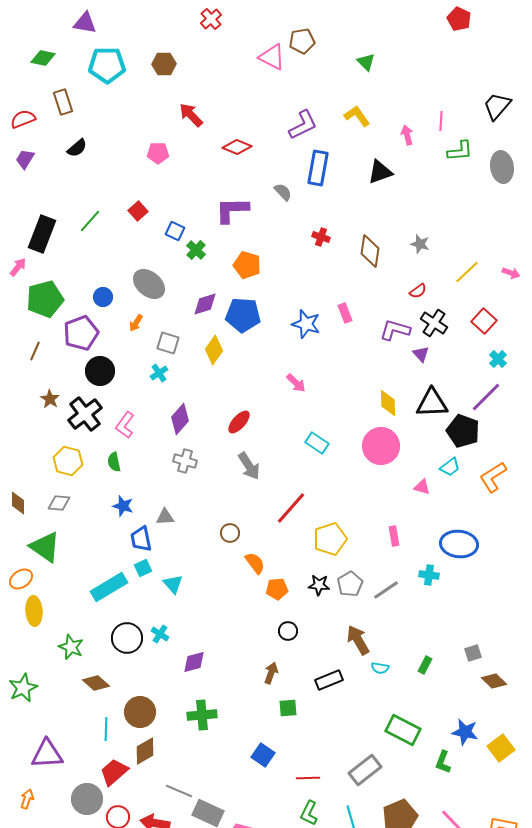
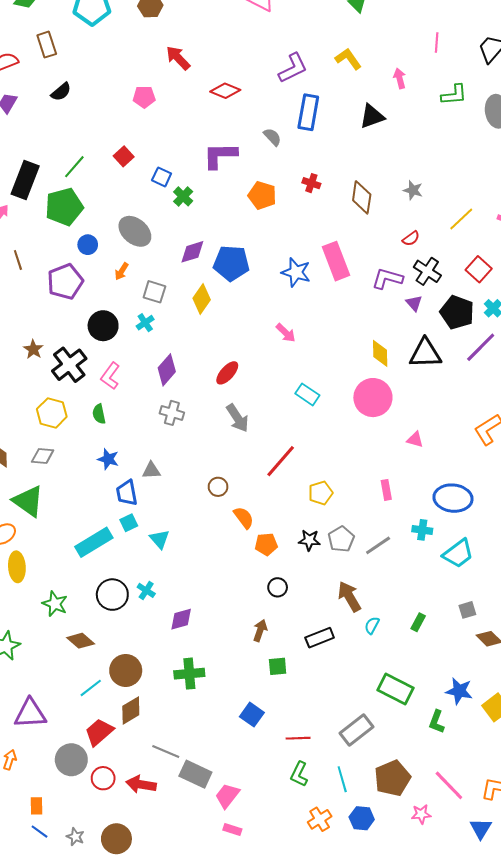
pink line: (441, 121) -> (437, 43), moved
orange pentagon: (247, 265) -> (262, 195), moved
green pentagon: (45, 299) -> (64, 207), moved
pink rectangle: (345, 313) -> (336, 261), size x1.8
brown line: (35, 351) -> (18, 260), moved, turned -42
black circle: (100, 371) -> (103, 326), moved
black pentagon: (463, 431) -> (457, 312), moved
cyan trapezoid: (450, 467) -> (458, 554), moved, size x1.5
yellow pentagon: (330, 539) -> (321, 493), size x0.7
cyan semicircle: (380, 668) -> (372, 625), turned 108
cyan line: (106, 729) -> (91, 688), turned 50

